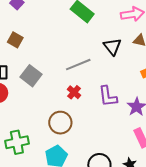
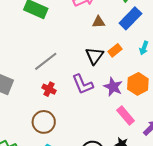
black triangle: (112, 46) -> (94, 56), moved, turned 30

